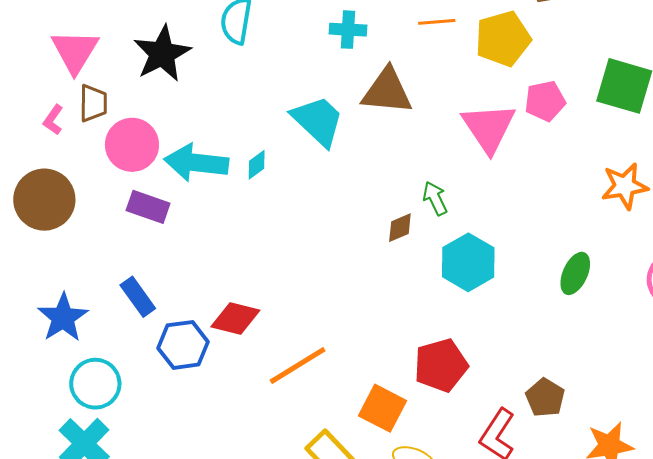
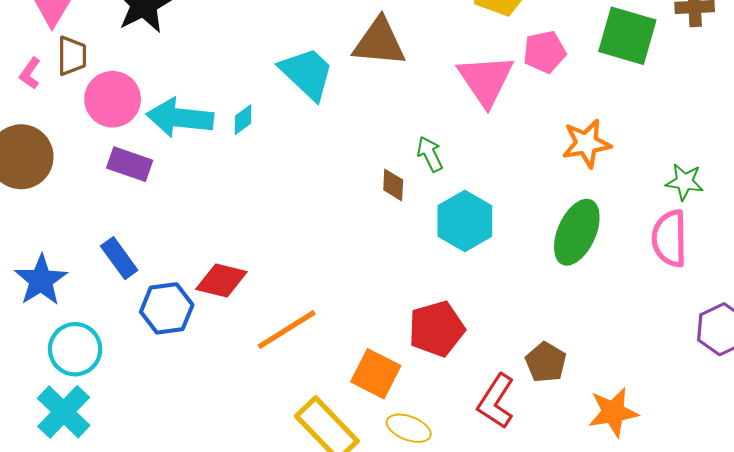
orange star: (625, 186) -> (586, 143), moved
brown diamond: (400, 228) -> (393, 185), turned -64
green ellipse: (575, 273) -> (577, 232), size x1.5

